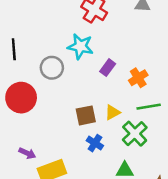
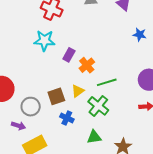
gray circle: (52, 68) -> (31, 107), moved
orange cross: (138, 78) -> (87, 65), moved
purple arrow: (27, 153) -> (18, 126), moved

